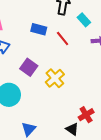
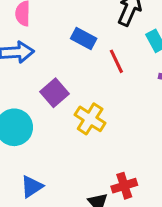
yellow cross: (55, 78) -> (90, 119), turned -30

